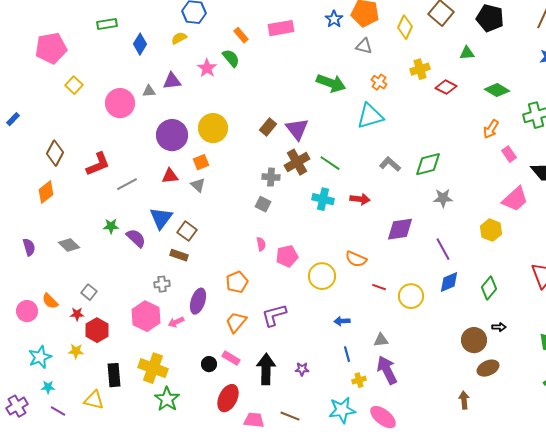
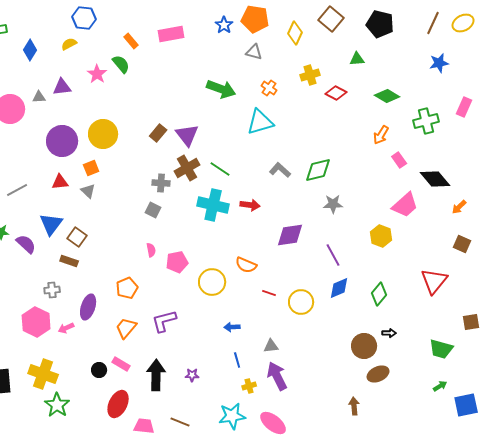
cyan cross: (323, 199) -> (213, 205), size x1.4

